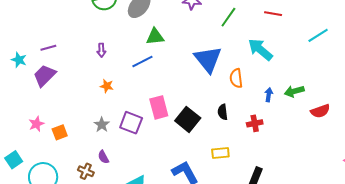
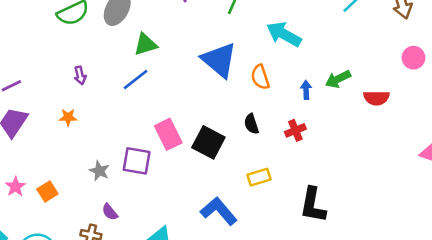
orange star: (107, 86) -> (68, 117), moved
red semicircle: (320, 111) -> (376, 98), turned 30

